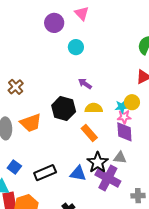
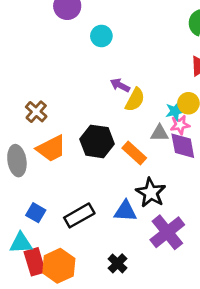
brown cross: (16, 87) -> (36, 112), moved
yellow semicircle: (94, 108) -> (135, 100), moved, turned 126
black hexagon: (64, 109) -> (97, 141), moved
gray triangle: (120, 158) -> (160, 133), moved
purple cross: (108, 178) -> (167, 232), moved, turned 30

